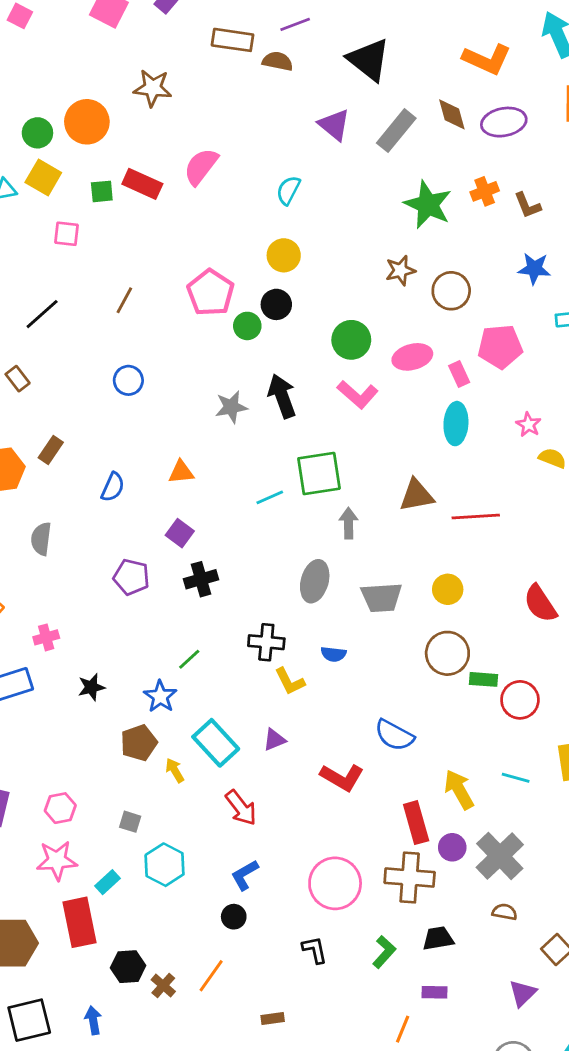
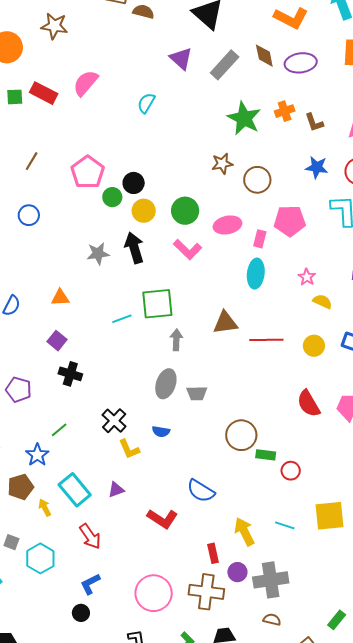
yellow circle: (284, 255) -> (144, 211), moved
brown line: (124, 300) -> (32, 161), moved
pink rectangle: (459, 374) -> (260, 239), turned 36
blue circle: (128, 380) -> (29, 215), moved
purple pentagon: (131, 577) -> (19, 390), moved
black cross: (201, 579) -> (70, 374), turned 30
gray ellipse: (315, 581) -> (166, 384), moved
yellow circle: (448, 589) -> (314, 346), moved
gray trapezoid: (381, 597) -> (197, 393), size x0.7
black cross: (266, 642) -> (114, 421), turned 35
red circle: (520, 700) -> (291, 471), size x0.7
red rectangle: (416, 823) -> (213, 553), size x0.7
gray cross: (500, 856) -> (271, 580), turned 32
cyan hexagon: (165, 865) -> (40, 558), moved

